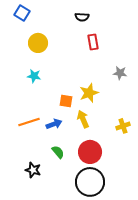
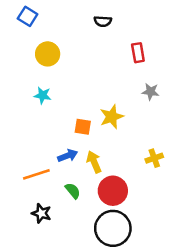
red rectangle: (93, 42) -> (138, 53), moved
yellow arrow: (83, 119) -> (94, 162), moved
orange line: (29, 122) -> (36, 174), moved

